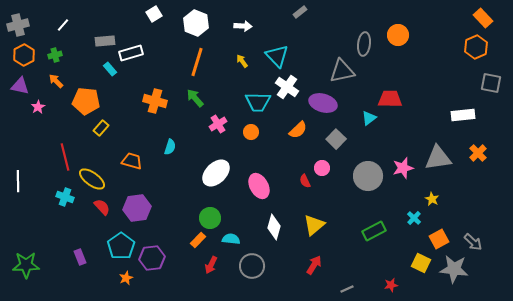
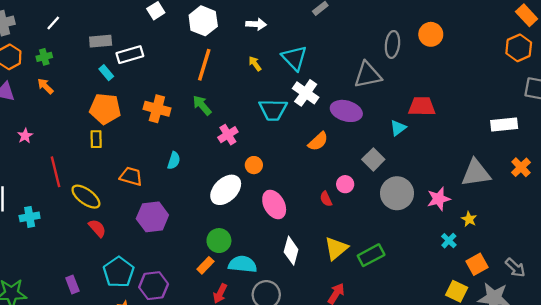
orange pentagon: (86, 101) -> (105, 109), moved
pink star: (38, 107) -> (25, 136), moved
yellow rectangle: (101, 128) -> (96, 139), turned -42
orange circle: (251, 132) -> (254, 165), moved
gray square: (336, 139) -> (373, 159), moved
pink star: (403, 168) -> (439, 199), moved
cyan cross: (65, 197) -> (30, 217), moved, turned -30
purple hexagon: (137, 208) -> (152, 217), moved
green rectangle: (374, 231) -> (371, 255), moved
cyan semicircle: (231, 239) -> (243, 264), size x1.4

